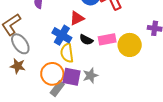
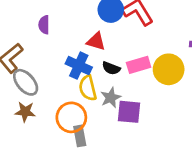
red triangle: (77, 18) -> (96, 41), turned 49
gray star: (90, 75) -> (111, 98), moved
purple square: (71, 77) -> (129, 112), moved
gray rectangle: (57, 89) -> (80, 136), turned -42

